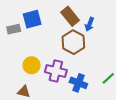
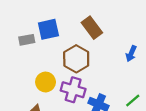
blue arrow: (90, 24) -> (131, 54), moved
brown hexagon: (73, 42) -> (76, 59), moved

